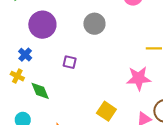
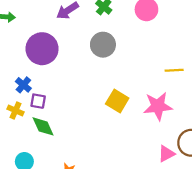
purple square: (70, 62) -> (38, 101), moved
yellow square: (106, 111) -> (117, 101), moved

